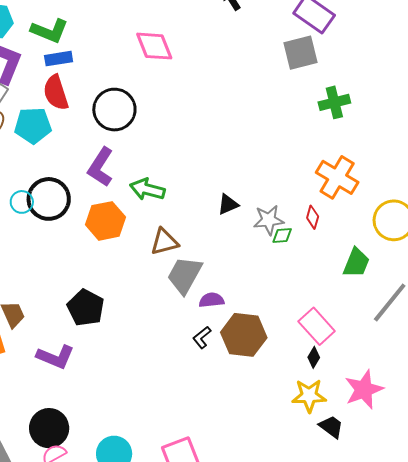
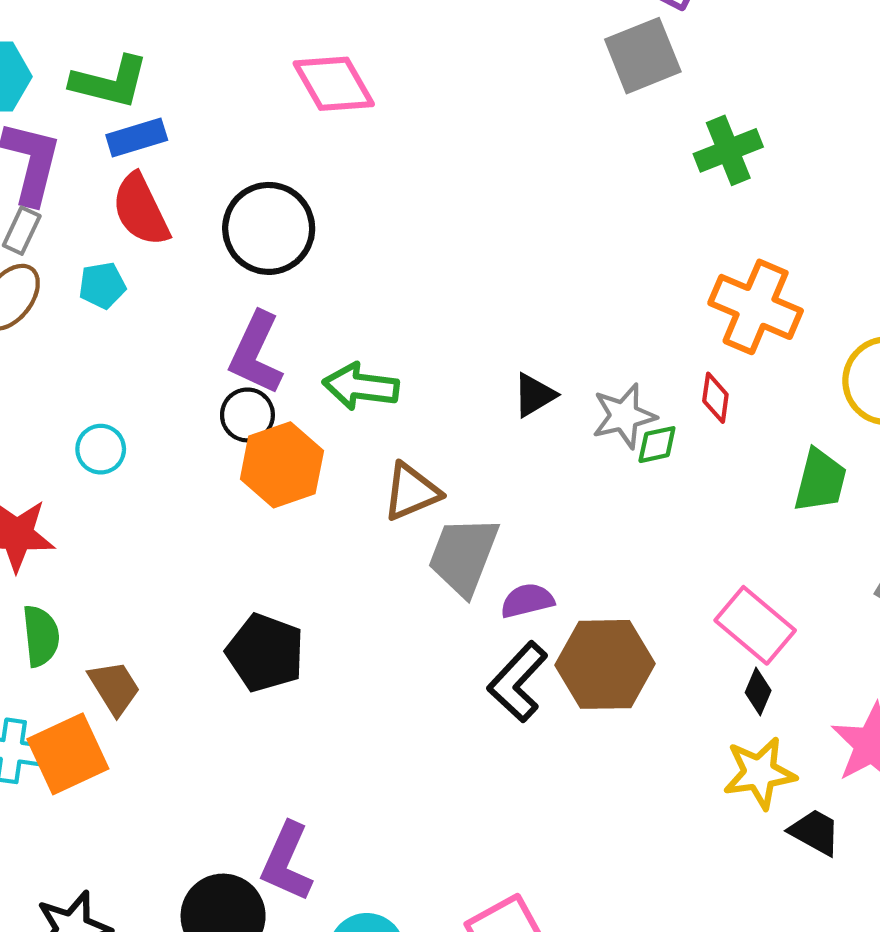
cyan pentagon: (33, 126) -> (102, 285), size x0.6
black circle: (49, 199) -> (247, 415), moved, size x0.6
black L-shape: (202, 337) -> (518, 682), size x1.6
purple L-shape: (55, 357) -> (287, 862), moved, turned 99

